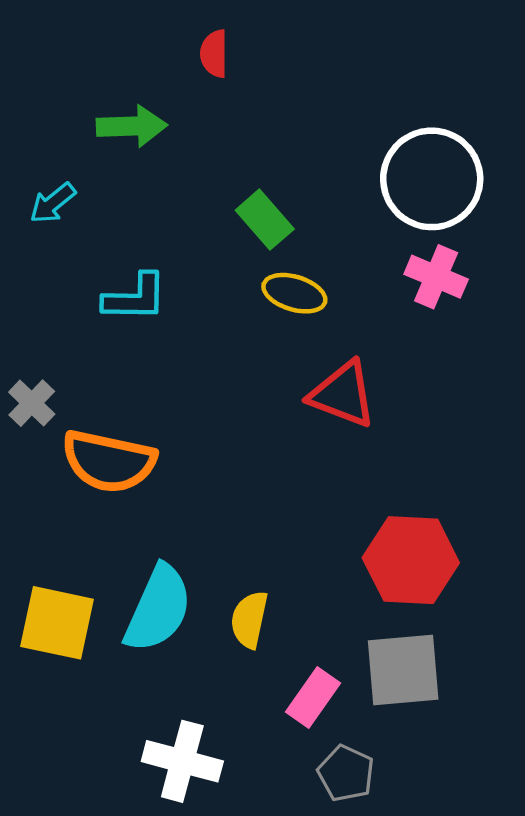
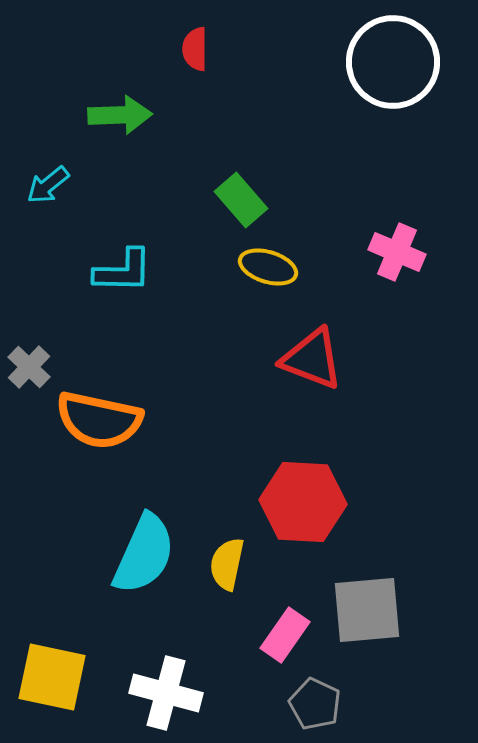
white circle: (432, 179) -> (393, 62), moved
red hexagon: (411, 560) -> (303, 502), moved
yellow square: (57, 623) -> (52, 677), moved

